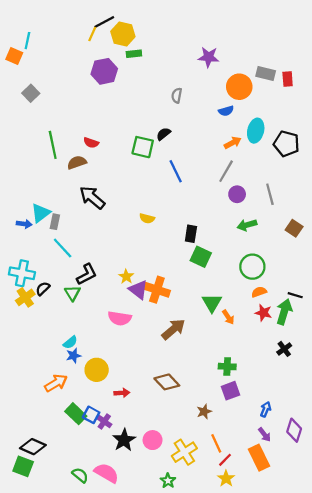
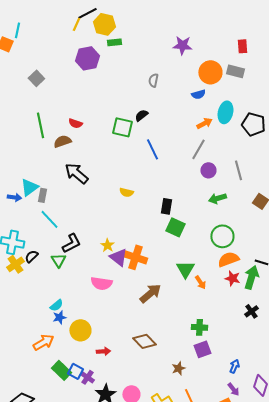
gray rectangle: (266, 74) -> (235, 71), moved
red rectangle: (288, 79) -> (242, 46), moved
gray square: (31, 93) -> (36, 78), moved
orange semicircle: (259, 292) -> (228, 259), size x1.5

